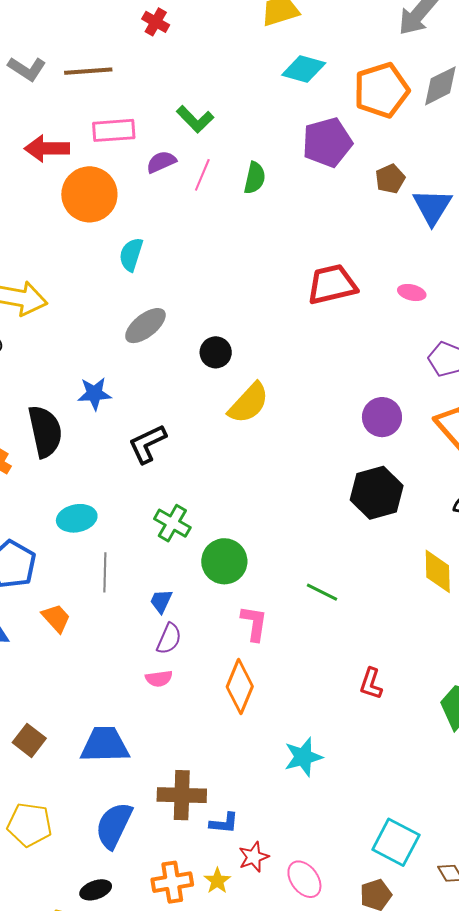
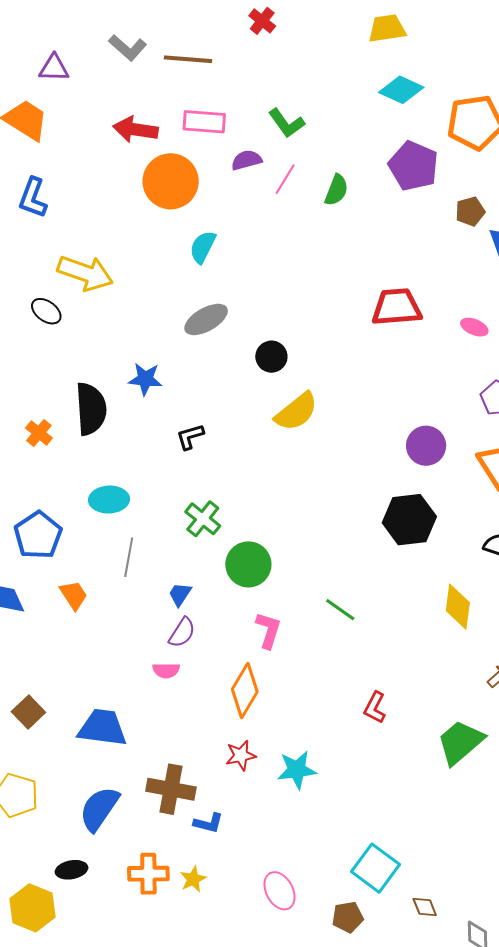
purple pentagon: (327, 142) -> (413, 166), turned 30
black L-shape: (147, 444) -> (190, 437), size x0.7
red star: (254, 857) -> (241, 755), moved

